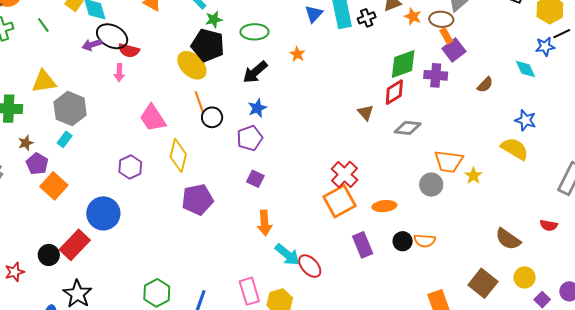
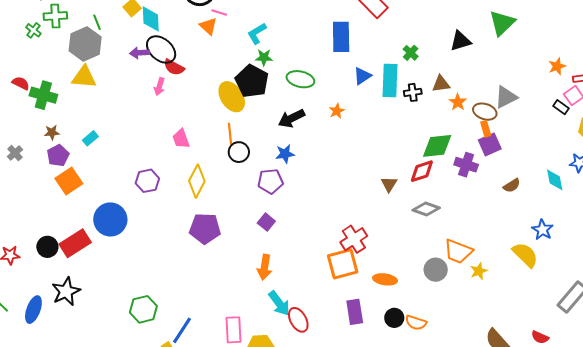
gray hexagon: (70, 109) -> (85, 44), moved
pink trapezoid: (153, 118) -> (181, 139), size x0.7

